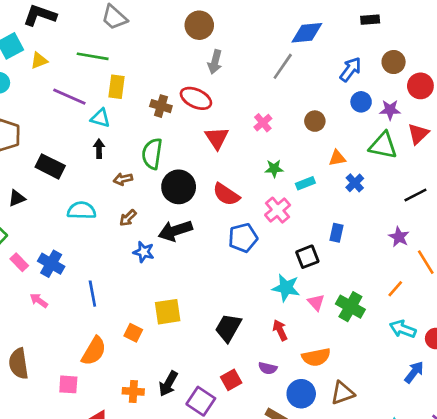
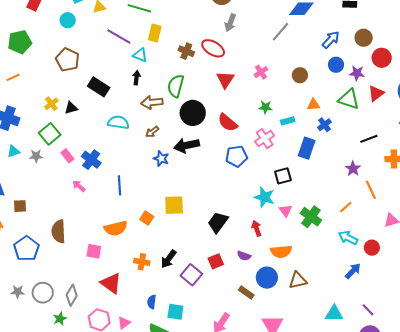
brown arrow: (123, 179) -> (152, 102), size x1.5
blue rectangle: (336, 233) -> (307, 148), moved, size x1.5
orange semicircle: (94, 351) -> (116, 228), turned 40

